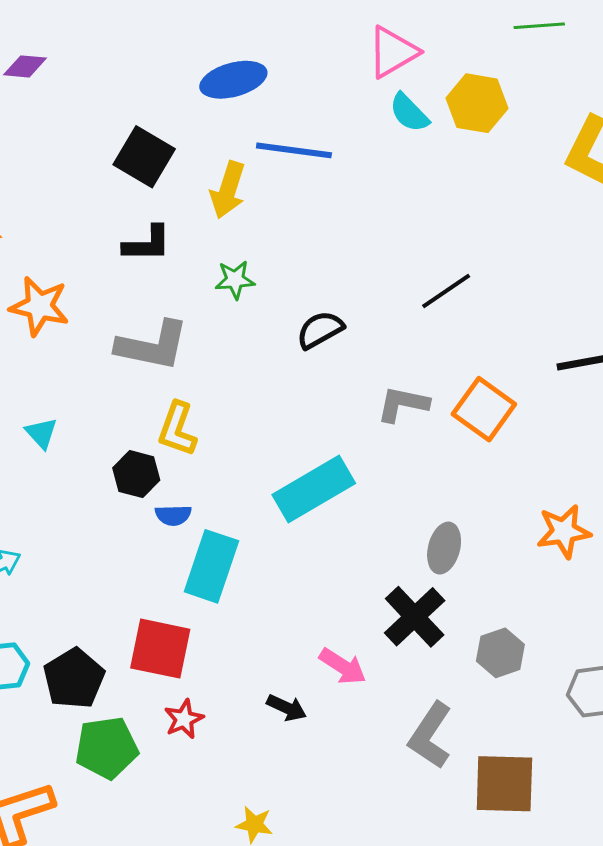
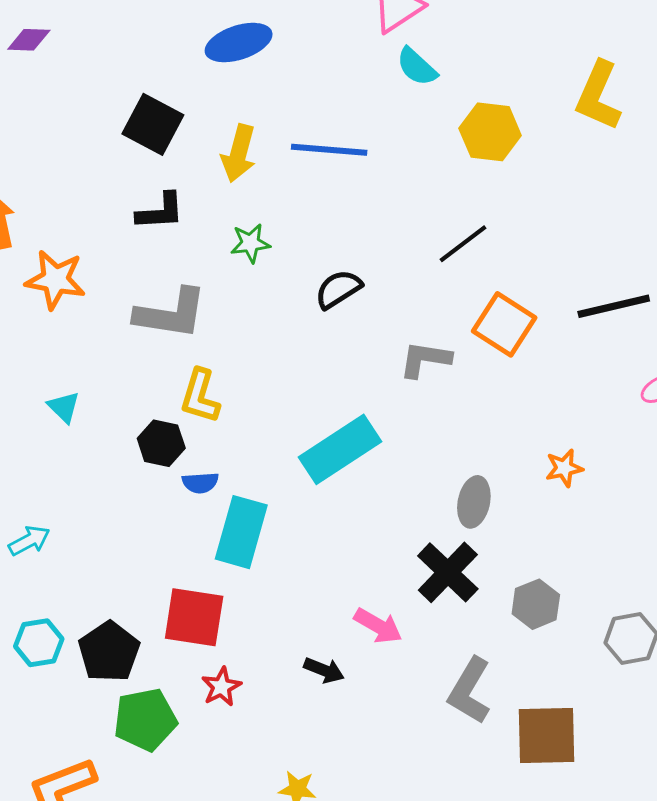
yellow hexagon: (477, 103) -> (490, 132), moved
blue line: (294, 150) -> (329, 150), moved
orange square: (484, 409) -> (504, 324), moved
orange star: (564, 531) -> (564, 468), moved, size x0.7

